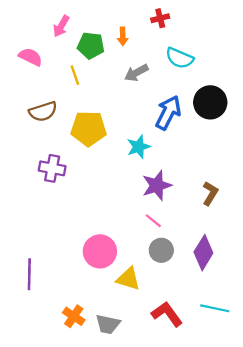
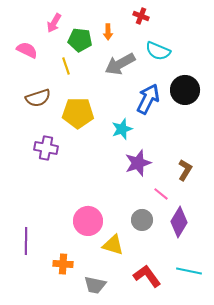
red cross: (160, 18) -> (141, 16), turned 35
gray arrow: (136, 73) -> (120, 64), size x1.4
pink line: (153, 221) -> (161, 194), moved
orange cross: (74, 316) -> (63, 264), moved, turned -30

